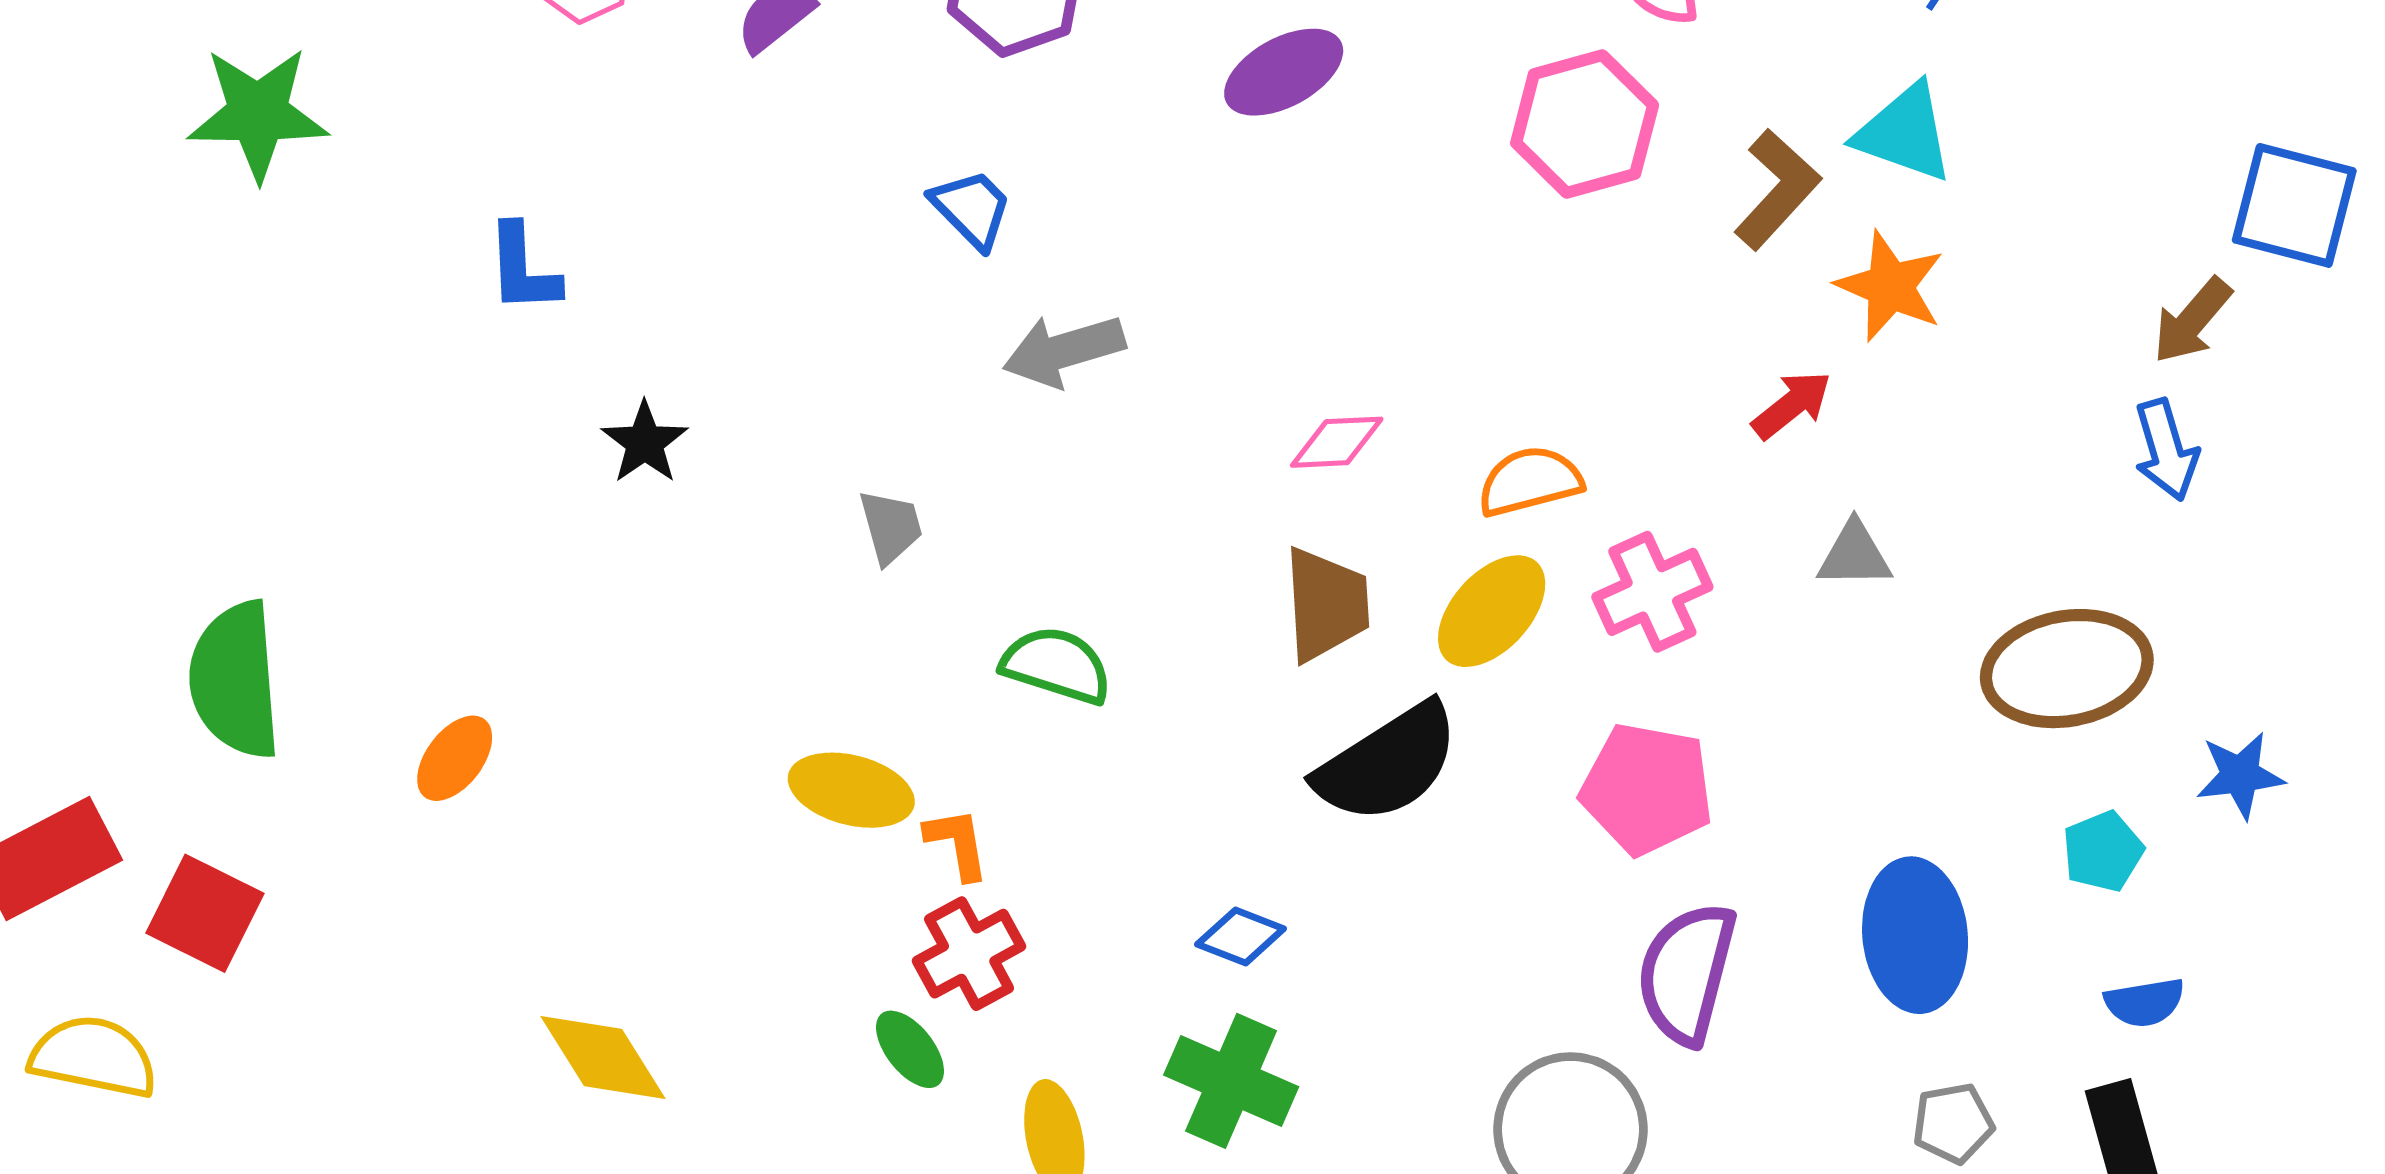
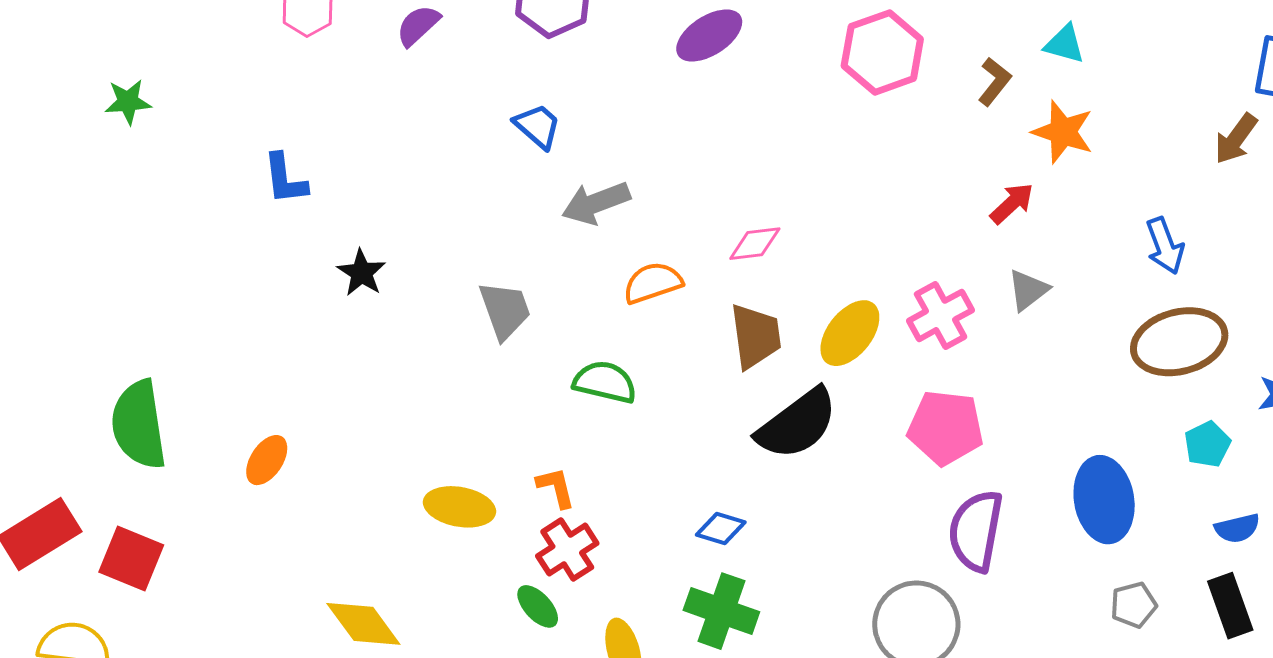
green star: (258, 113) -> (128, 102), size x0.6
cyan triangle: (1905, 133) -> (1065, 44), size x0.7
brown L-shape: (1777, 189) -> (995, 82), size x0.7
blue arrow: (2166, 450) -> (1165, 246), moved
orange semicircle: (1530, 481) -> (653, 283), moved
gray trapezoid: (891, 527) -> (505, 310), size x1.4
gray triangle: (1855, 555) -> (1028, 290), moved, turned -33
yellow ellipse: (851, 790) -> (460, 507), moved

